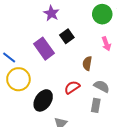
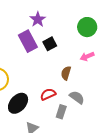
pink arrow: (106, 44) -> (87, 56), turned 80
purple rectangle: (44, 49) -> (28, 41), moved
gray rectangle: (96, 105) -> (61, 112), moved

